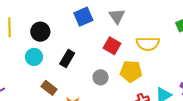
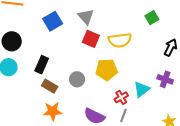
red square: (112, 46) -> (91, 39), moved
brown rectangle: (49, 88) -> (50, 86), moved

